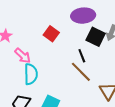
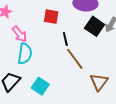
red square: (51, 34) -> (51, 17), turned -35
black line: (82, 56) -> (65, 39), moved

